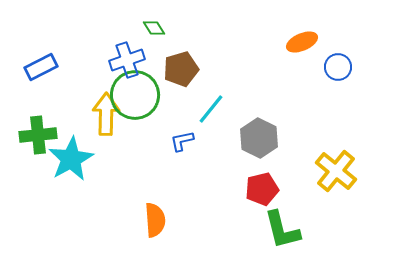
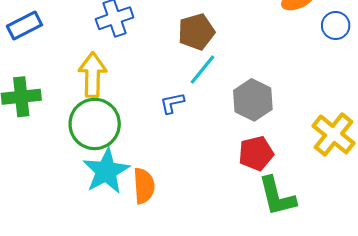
brown pentagon: (181, 69) -> (196, 32), moved
green circle: (135, 95) -> (95, 124), moved
cyan star: (71, 159) -> (106, 171), moved

